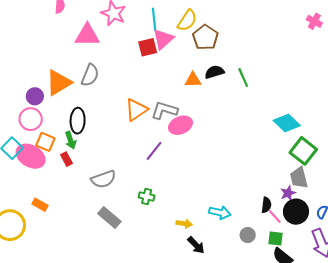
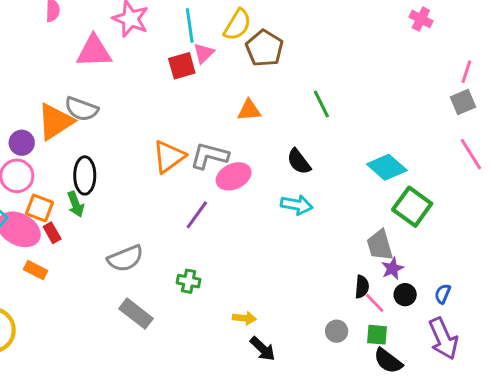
pink triangle: (163, 39) -> (204, 53), size x0.7
black semicircle: (214, 72) -> (299, 162), moved, turned -108
gray semicircle: (90, 75) -> (81, 109), moved, turned 90
red rectangle: (66, 159) -> (52, 233), moved
gray trapezoid: (299, 178) -> (380, 245), moved
orange rectangle: (40, 205) -> (36, 270), moved
cyan arrow: (220, 212) -> (297, 205), moved
black circle: (296, 212) -> (405, 295), size x0.6

